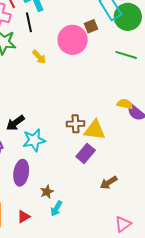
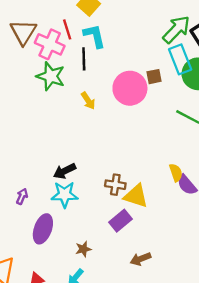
yellow semicircle: (125, 104) -> (176, 173), turned 49
black arrow: (15, 123) -> (65, 171), moved
brown star: (47, 192) -> (83, 249), moved

